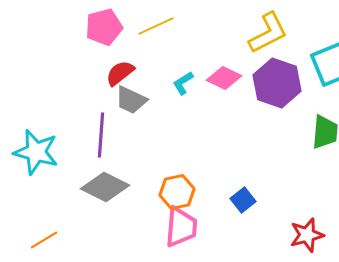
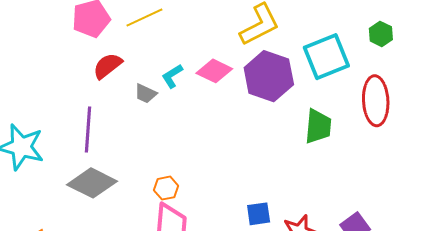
gray trapezoid: (131, 100) -> (146, 94), moved, size x0.7
orange hexagon: (177, 192) -> (166, 188), size x0.7
blue square: (243, 200) -> (259, 214), moved, turned 30

